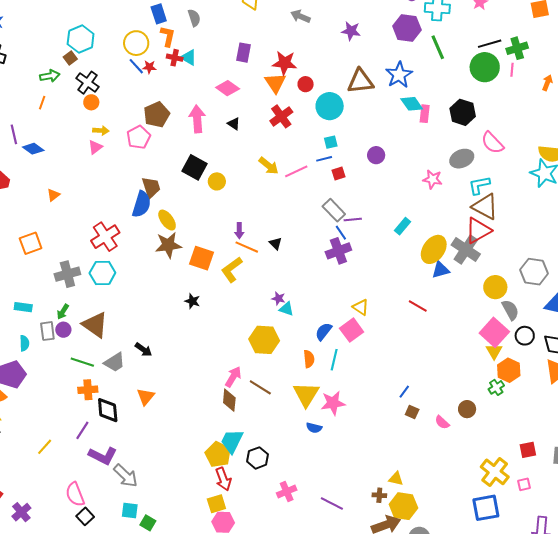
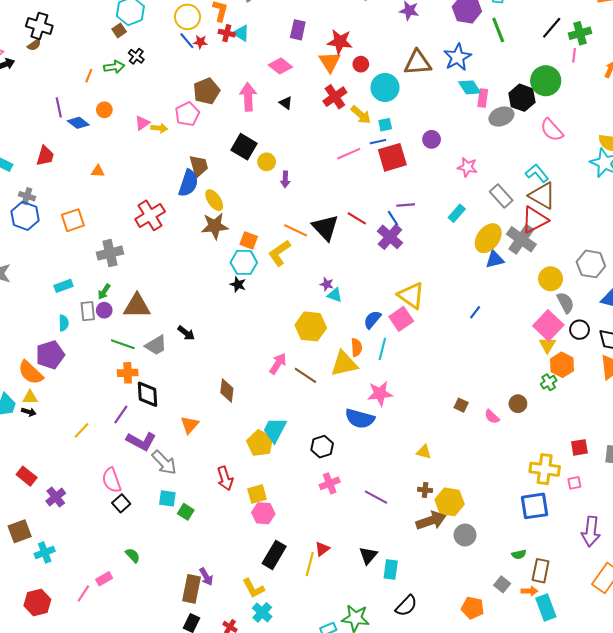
black line: (490, 44) -> (552, 28), turned -35
green circle: (485, 67) -> (546, 81), moved
green arrow: (50, 76) -> (114, 67), moved
black cross: (88, 83) -> (136, 56), size x0.7
orange circle: (91, 102) -> (104, 110), moved
yellow arrow: (101, 131) -> (159, 128), moved
gray ellipse: (462, 159) -> (501, 117), moved
yellow arrow: (269, 166) -> (361, 115), moved
red square: (339, 174) -> (392, 157), size x2.0
pink star: (432, 179) -> (467, 167), moved
cyan L-shape: (479, 185) -> (537, 173), turned 60
orange triangle: (53, 195) -> (98, 171), turned 40
gray rectangle: (334, 210) -> (501, 196), moved
purple arrow: (239, 231) -> (285, 179), moved
black triangle: (276, 243) -> (325, 227), size x2.0
purple cross: (338, 251) -> (390, 237), turned -30
orange square: (202, 258) -> (249, 240), size x0.7
cyan hexagon: (102, 273) -> (244, 262), moved
red line: (418, 306) -> (357, 218), moved
cyan rectangle: (23, 307) -> (63, 286), turned -30
yellow triangle: (361, 307) -> (411, 296), size x1.6
brown triangle: (95, 325) -> (137, 306), turned -36
blue line: (404, 392) -> (475, 312), moved
yellow triangle: (306, 394) -> (344, 364), moved, turned 44
orange triangle: (146, 397) -> (190, 425), moved
brown diamond: (229, 400) -> (227, 390), moved
blue semicircle: (314, 428) -> (360, 419), size x1.8
black hexagon: (258, 458) -> (322, 447), moved
yellow cross: (495, 472) -> (545, 469), turned -32
red arrow: (223, 479) -> (225, 478), moved
yellow triangle: (396, 479) -> (424, 452), moved

